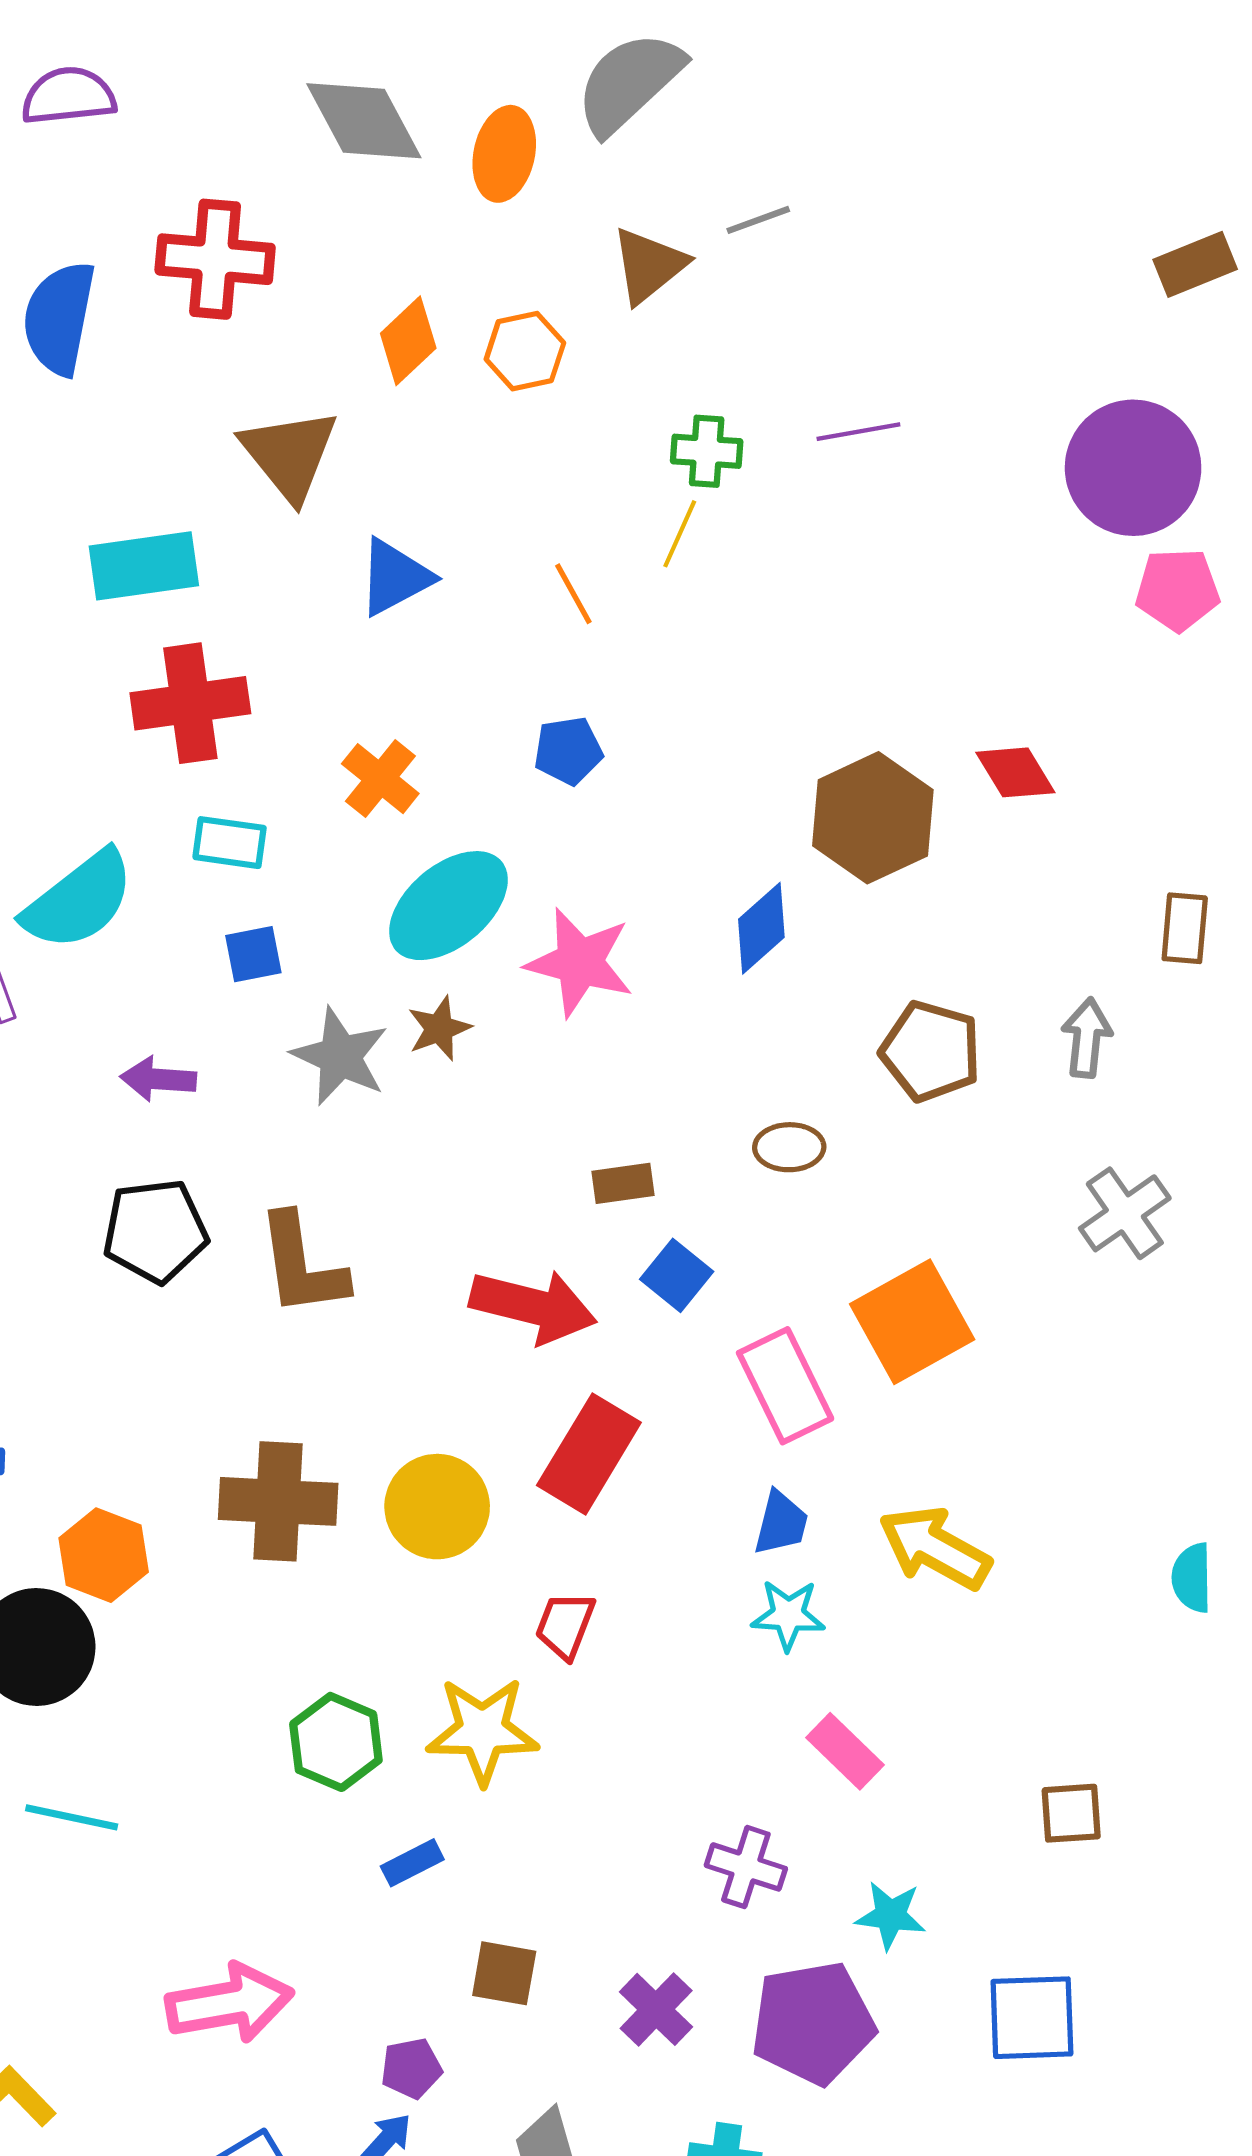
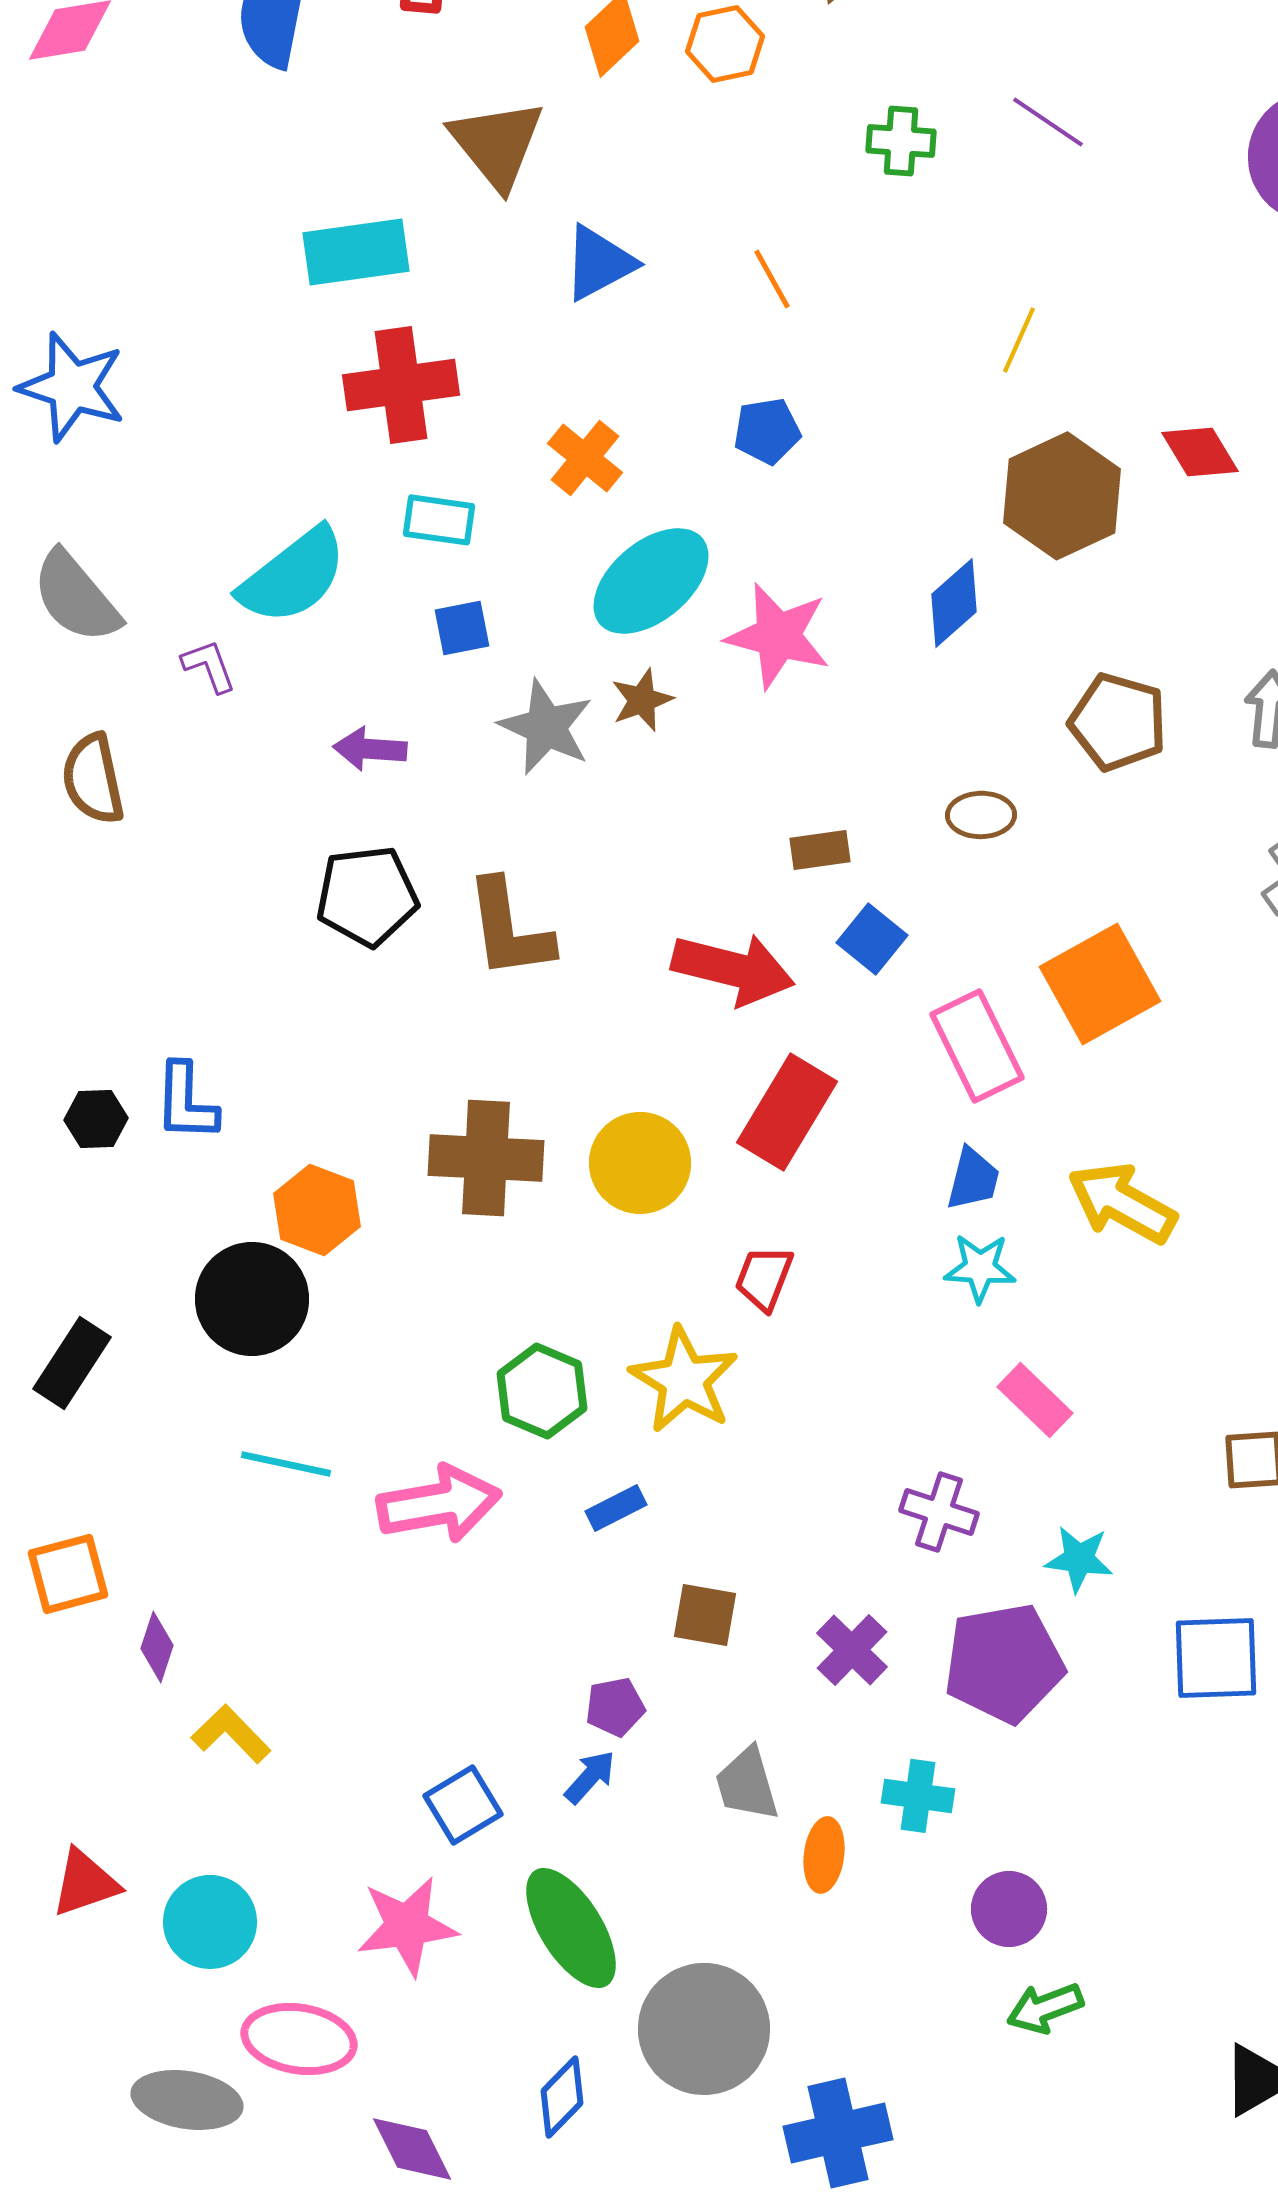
purple line: (858, 432) -> (1048, 122), turned 44
yellow line: (680, 534) -> (1019, 340), moved
yellow star: (483, 1731) -> (684, 1380), turned 30
pink arrow: (230, 2003) -> (439, 1504), moved

